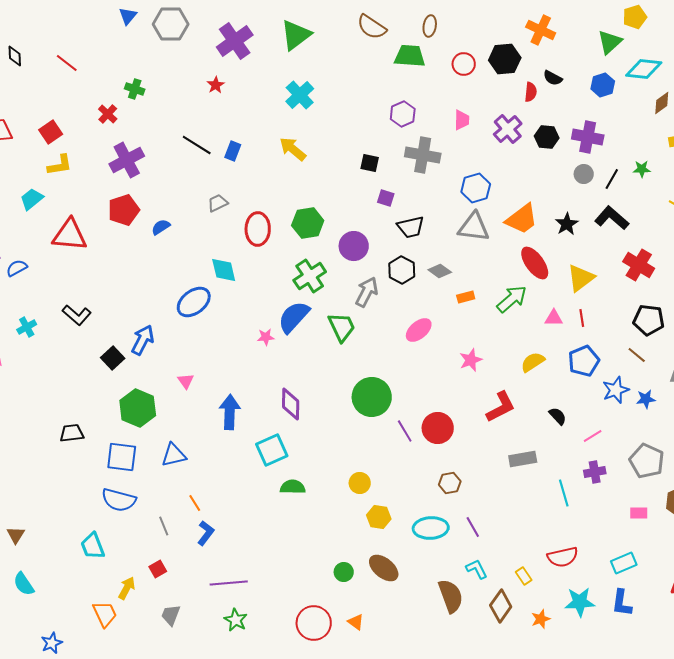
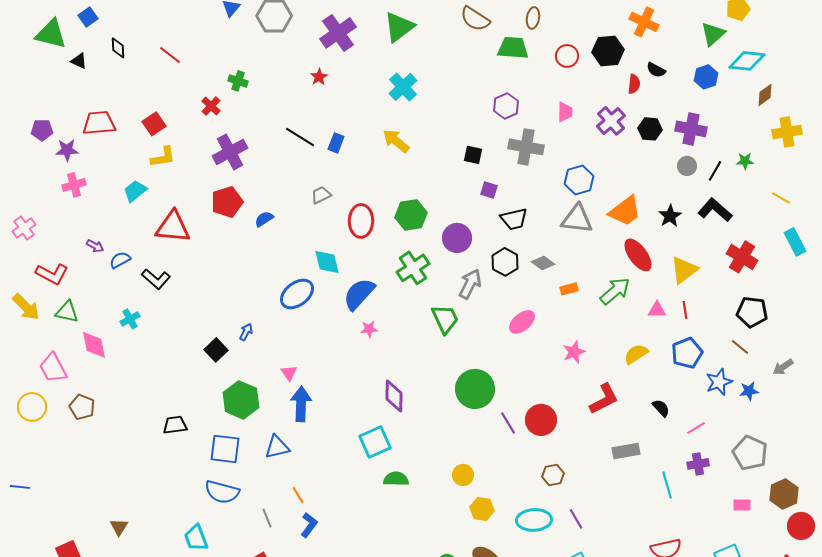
black L-shape: (77, 315) -> (156, 279), moved
blue semicircle: (294, 317) -> (359, 294), moved
blue arrow: (143, 340) -> (246, 332), size x0.6
blue arrow: (230, 412) -> (301, 404), moved

